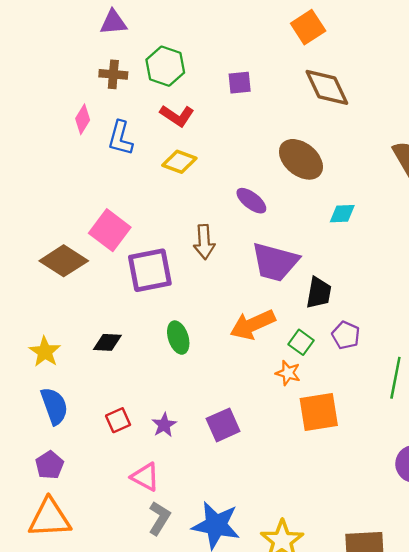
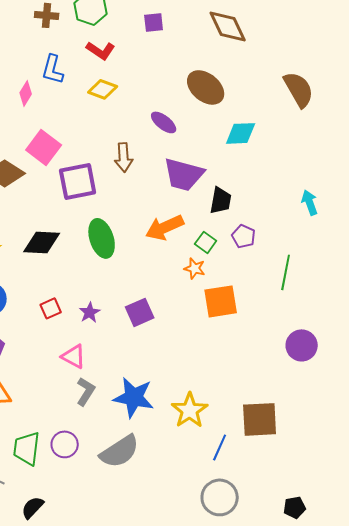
pink diamond: (83, 119) -> (26, 93), moved
cyan diamond: (342, 214) -> (241, 133), size x1.4
green ellipse: (178, 338) -> (102, 238), size x1.4
black diamond: (107, 342) -> (42, 242), size x1.5

